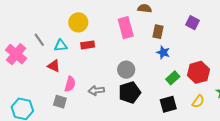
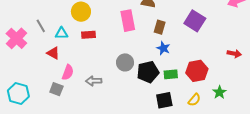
purple square: (193, 23) -> (195, 21), size x1.5
green rectangle: (173, 78) -> (171, 74), turned 32
black pentagon: (130, 92) -> (148, 72), moved

